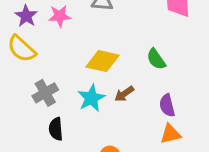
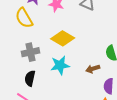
yellow diamond: (102, 61) -> (63, 38), moved
brown arrow: (124, 94) -> (93, 69), moved

